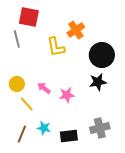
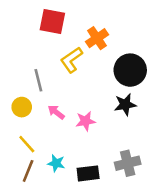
red square: (29, 17) -> (52, 22), moved
gray line: (17, 39) -> (38, 80), moved
yellow L-shape: (56, 47) -> (71, 60), turned 65
yellow line: (27, 104) -> (27, 144), moved

